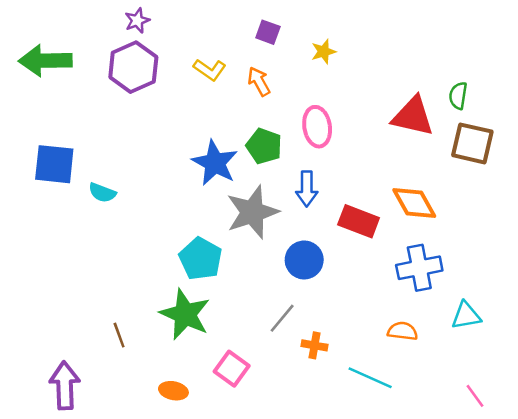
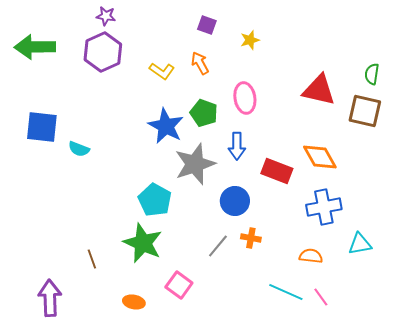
purple star: (137, 21) -> (106, 16), turned 30
yellow L-shape: (210, 70) -> (162, 71), moved
green semicircle: (458, 96) -> (372, 74), moved
orange cross: (315, 345) -> (251, 238), moved
pink line: (475, 396) -> (321, 297), moved

